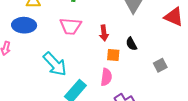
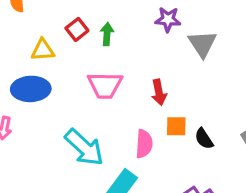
black semicircle: (131, 44) -> (204, 139), moved
pink semicircle: (106, 77) -> (144, 144), moved

